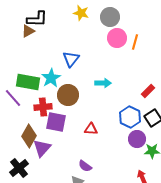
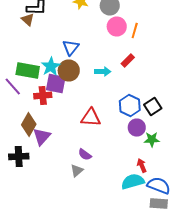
brown triangle: (28, 31) -> (28, 20), turned -48
red rectangle: (148, 91) -> (128, 60), moved
brown circle: (68, 95) -> (69, 70), moved
purple square: (56, 122) -> (56, 84), moved
red triangle: (91, 129) -> (91, 118), size x1.5
black cross: (19, 168) -> (19, 156), turned 36

